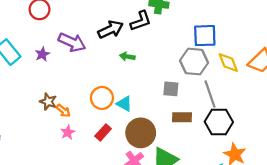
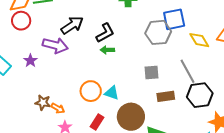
black L-shape: (141, 21) -> (105, 33), moved
black arrow: (111, 30) -> (72, 25), moved
gray hexagon: (194, 62) -> (158, 32), moved

